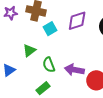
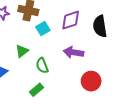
purple arrow: (74, 70) -> (73, 52), moved

